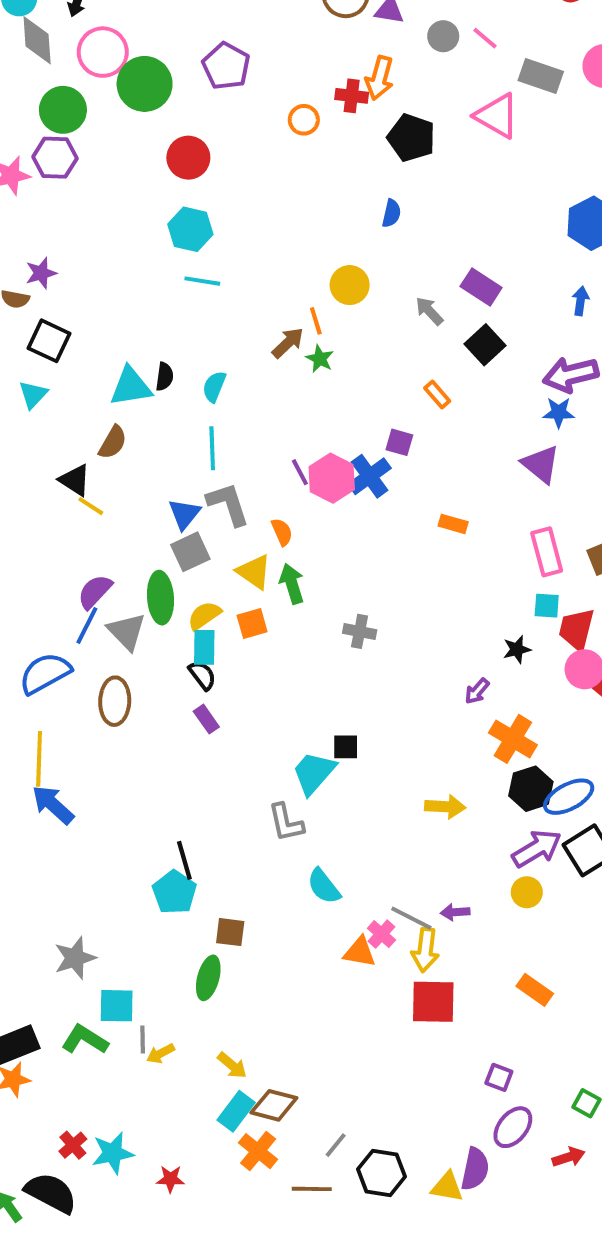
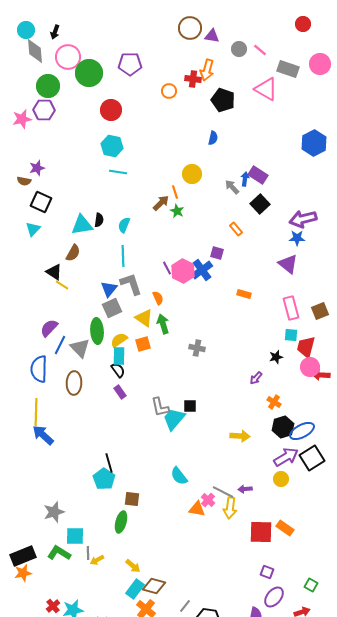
purple pentagon: (226, 66) -> (130, 64), turned -30
blue arrow: (581, 301) -> (245, 179), moved
purple semicircle: (95, 592) -> (49, 328), moved
blue semicircle: (45, 673) -> (39, 369), turned -60
orange cross: (513, 739) -> (274, 402), size x0.6
gray L-shape: (286, 823) -> (160, 407), moved
red square: (433, 1002) -> (261, 532), moved

